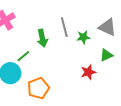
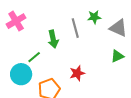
green star: (83, 37) -> (94, 17), moved
red star: (88, 72) -> (77, 73), moved

